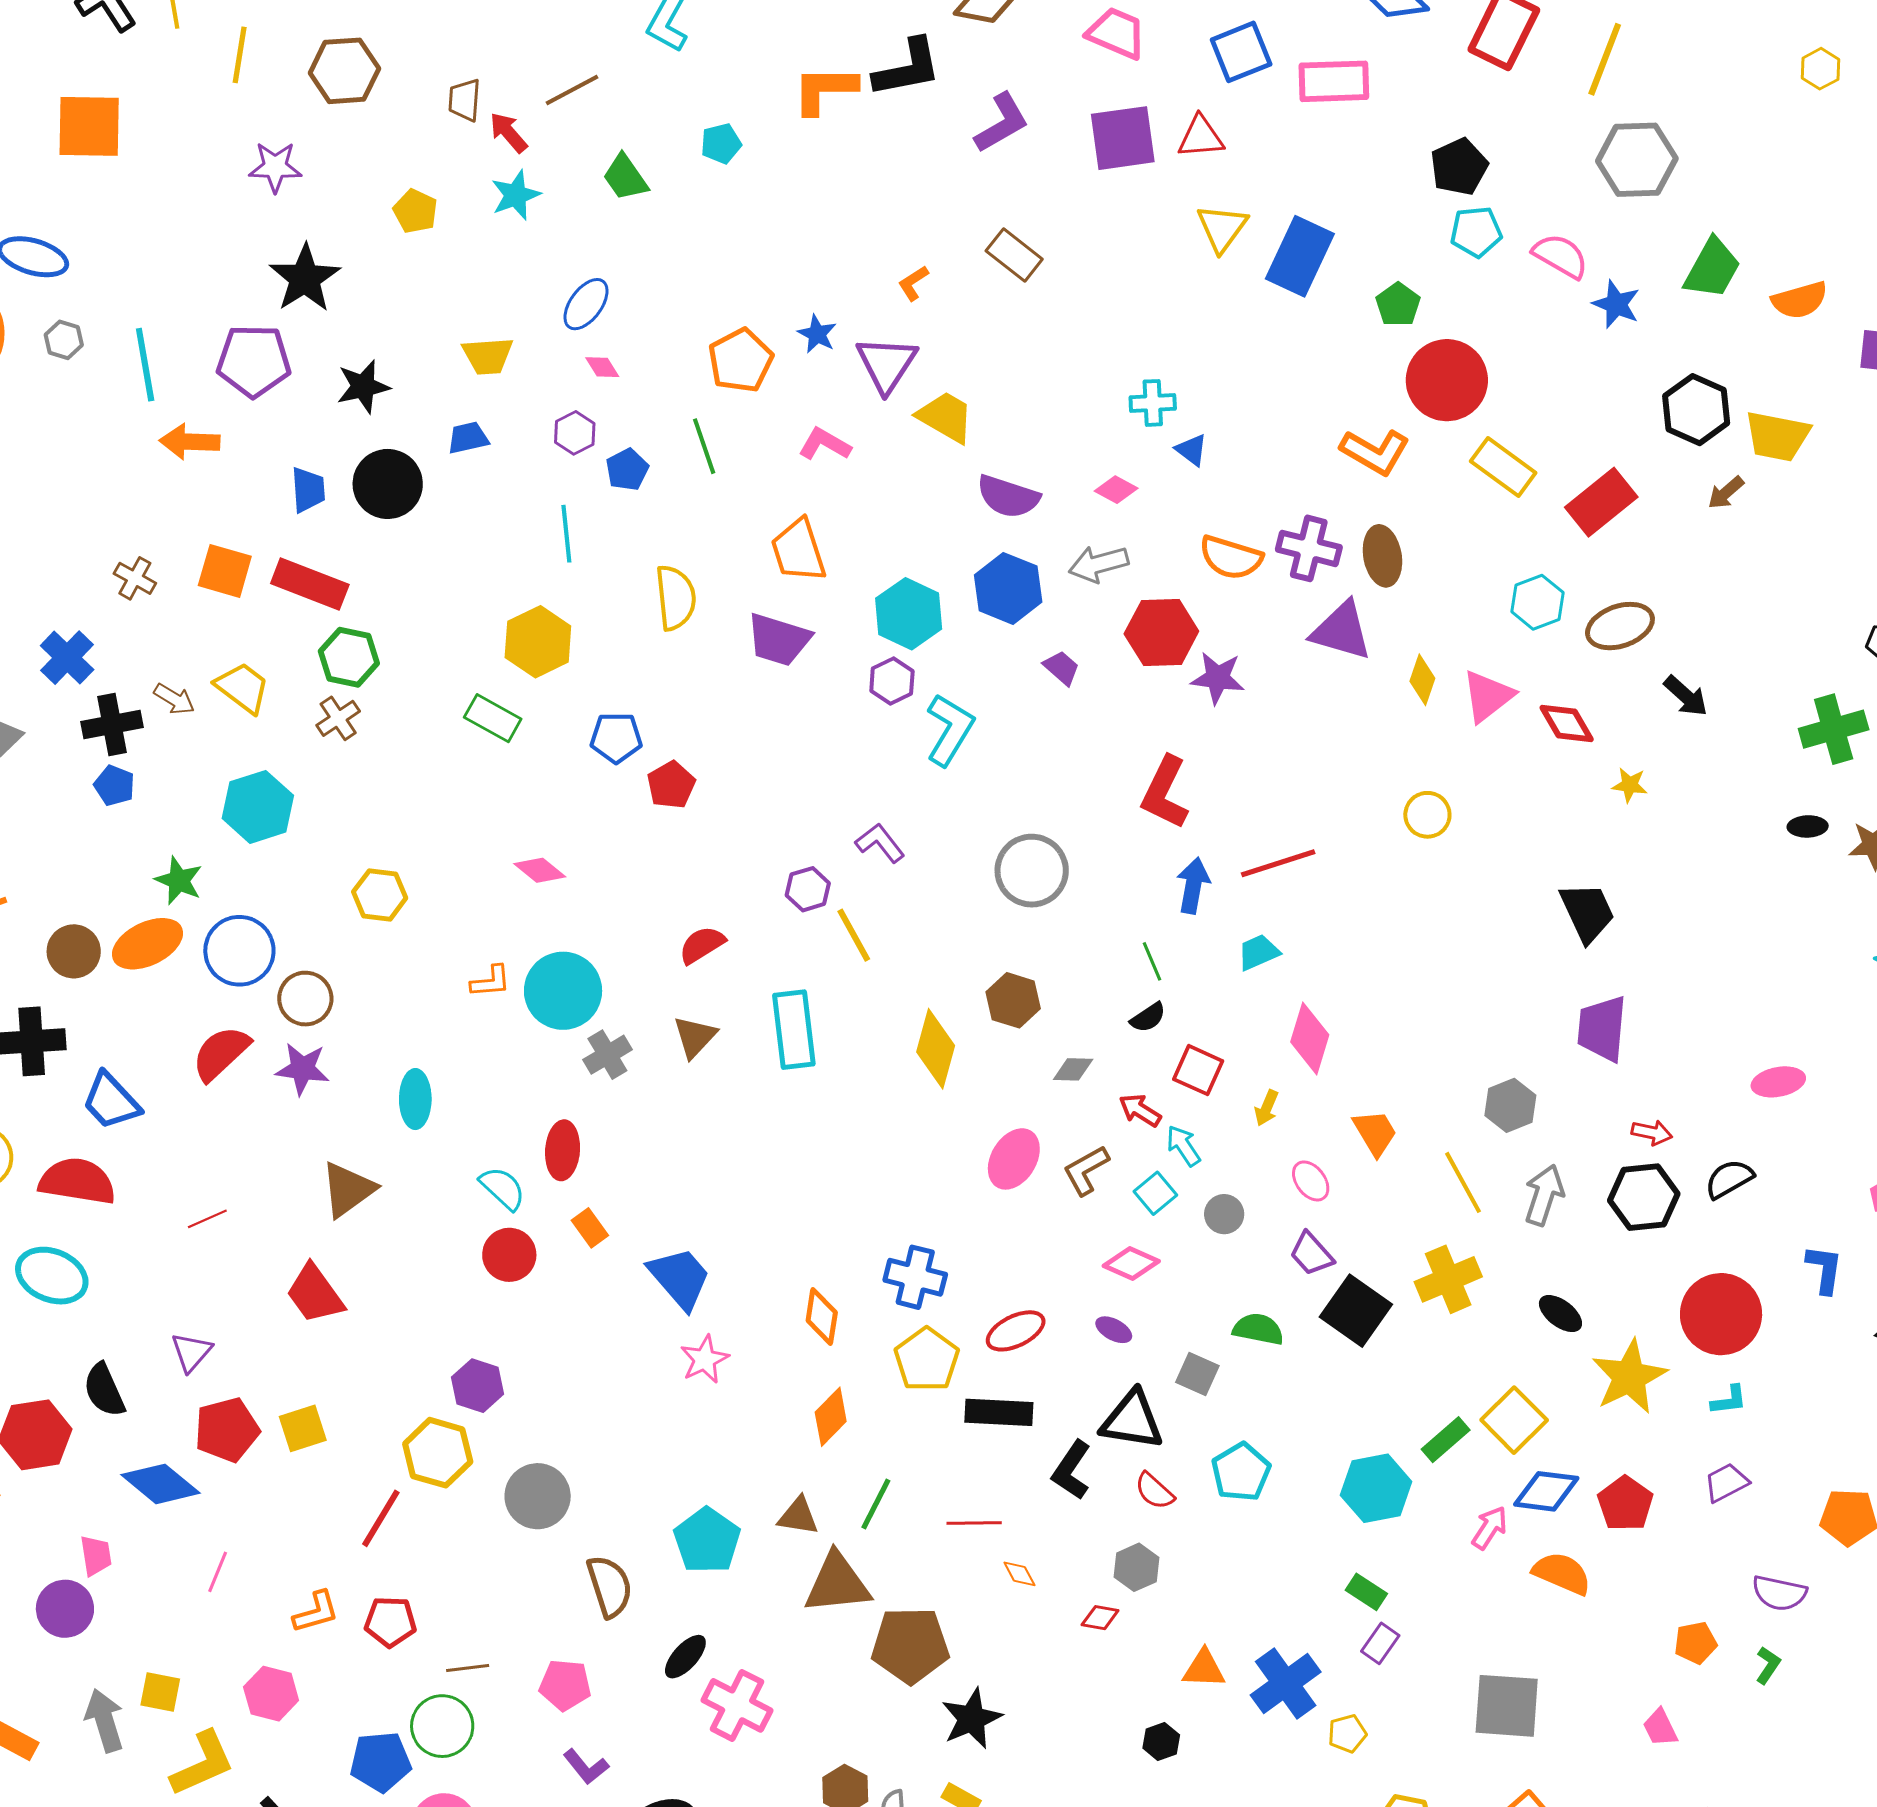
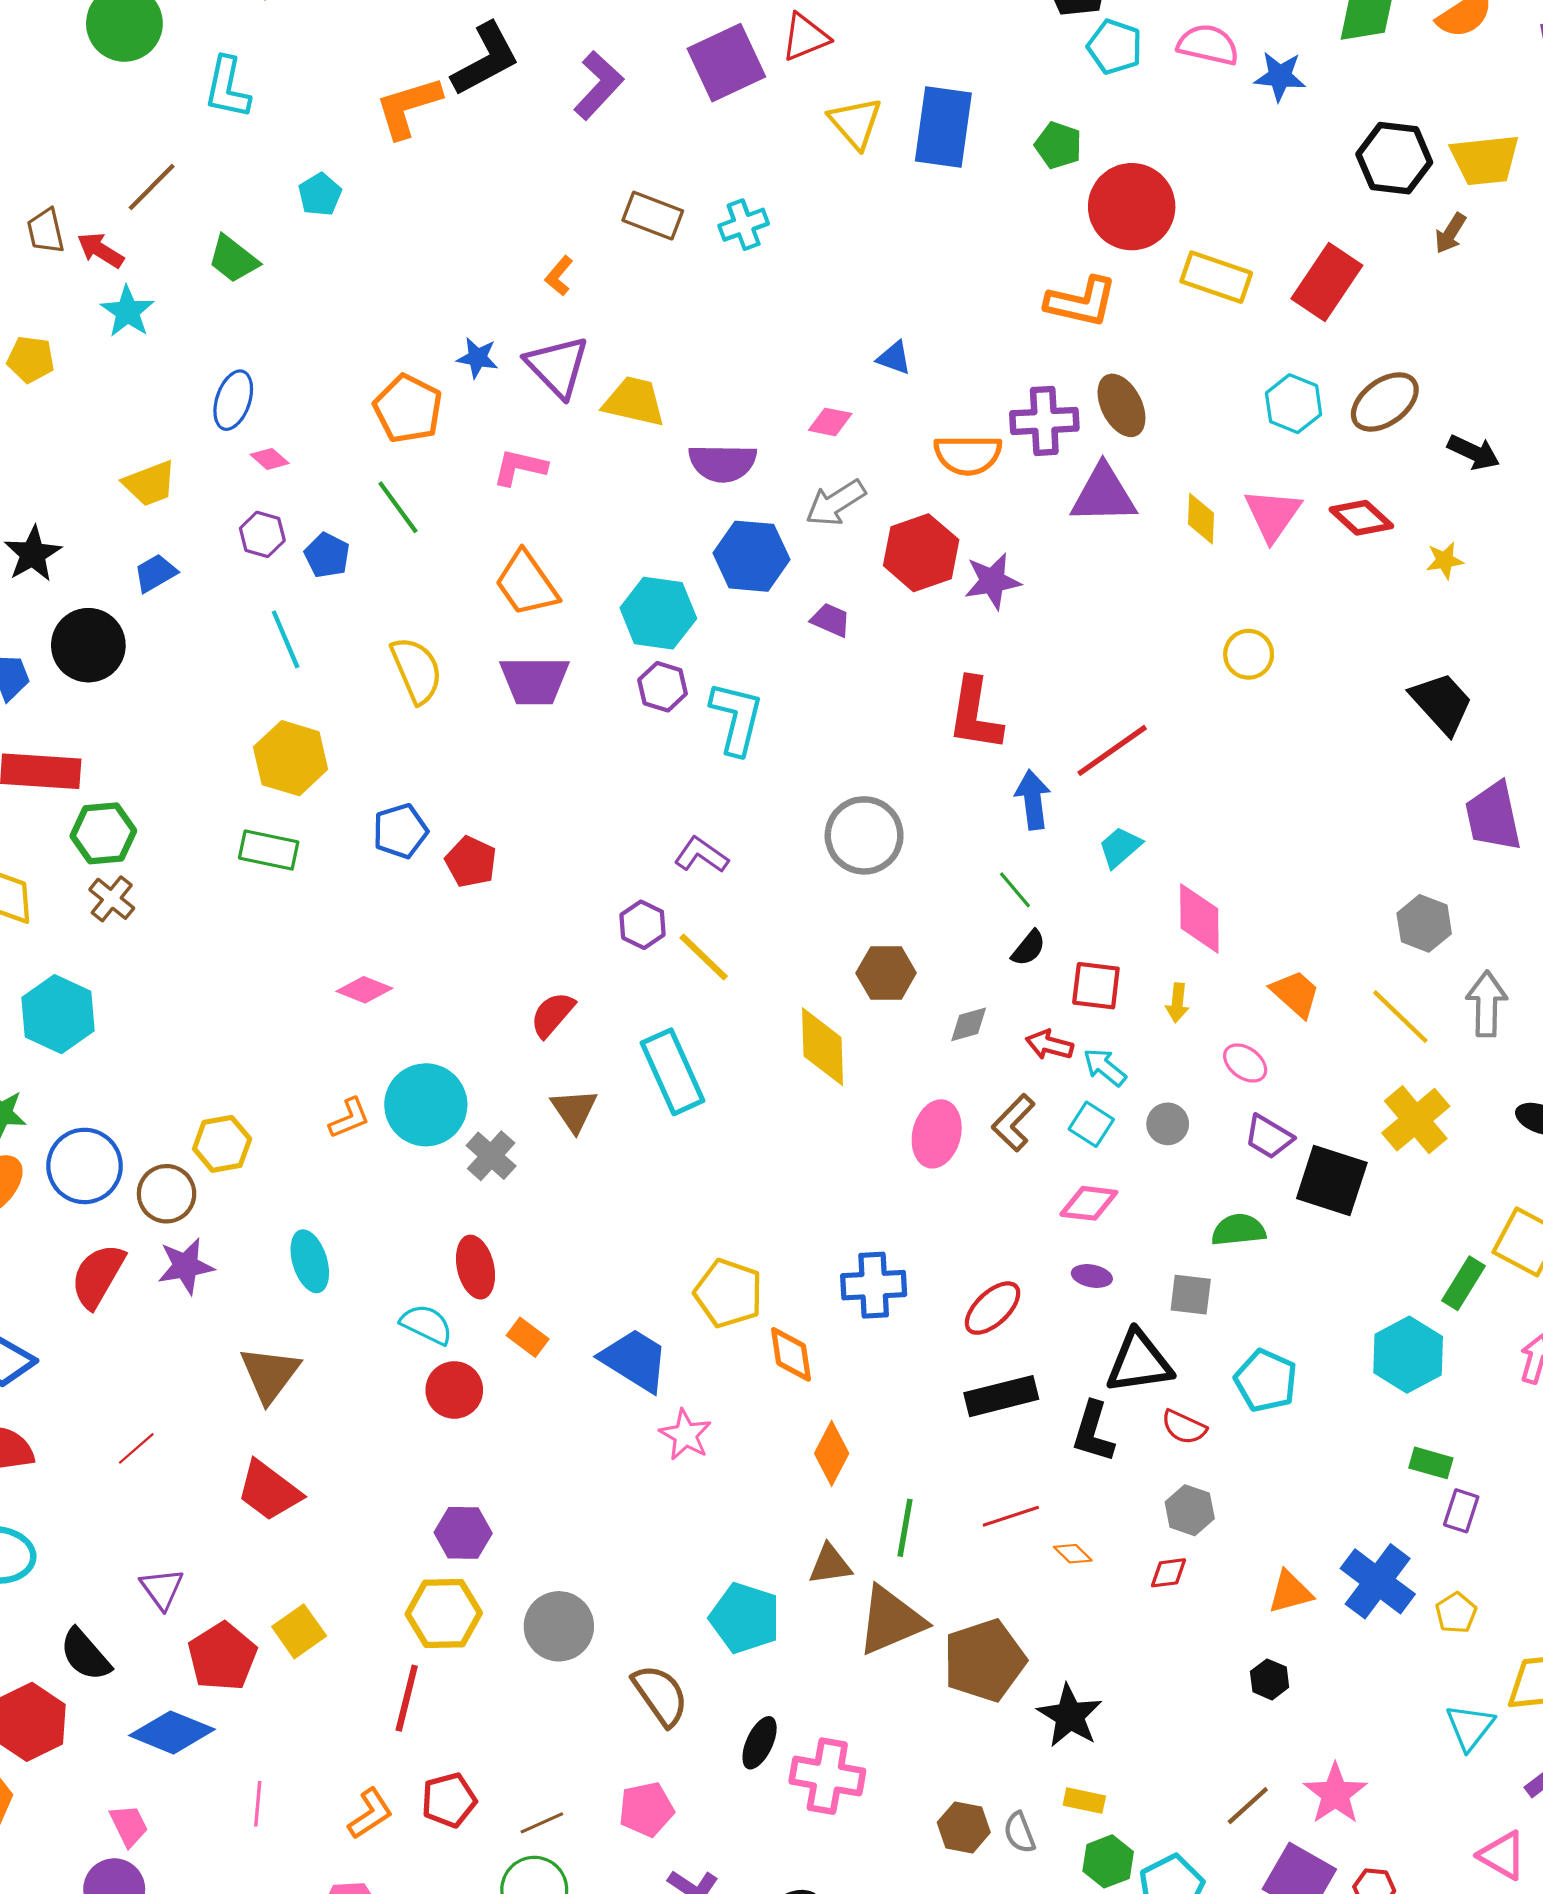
cyan pentagon: (1476, 232) -> (1115, 47), turned -30
cyan cross: (1153, 403) -> (744, 225), moved
yellow hexagon: (380, 895) -> (222, 1144), moved
yellow pentagon: (927, 1360) -> (728, 1293), moved

